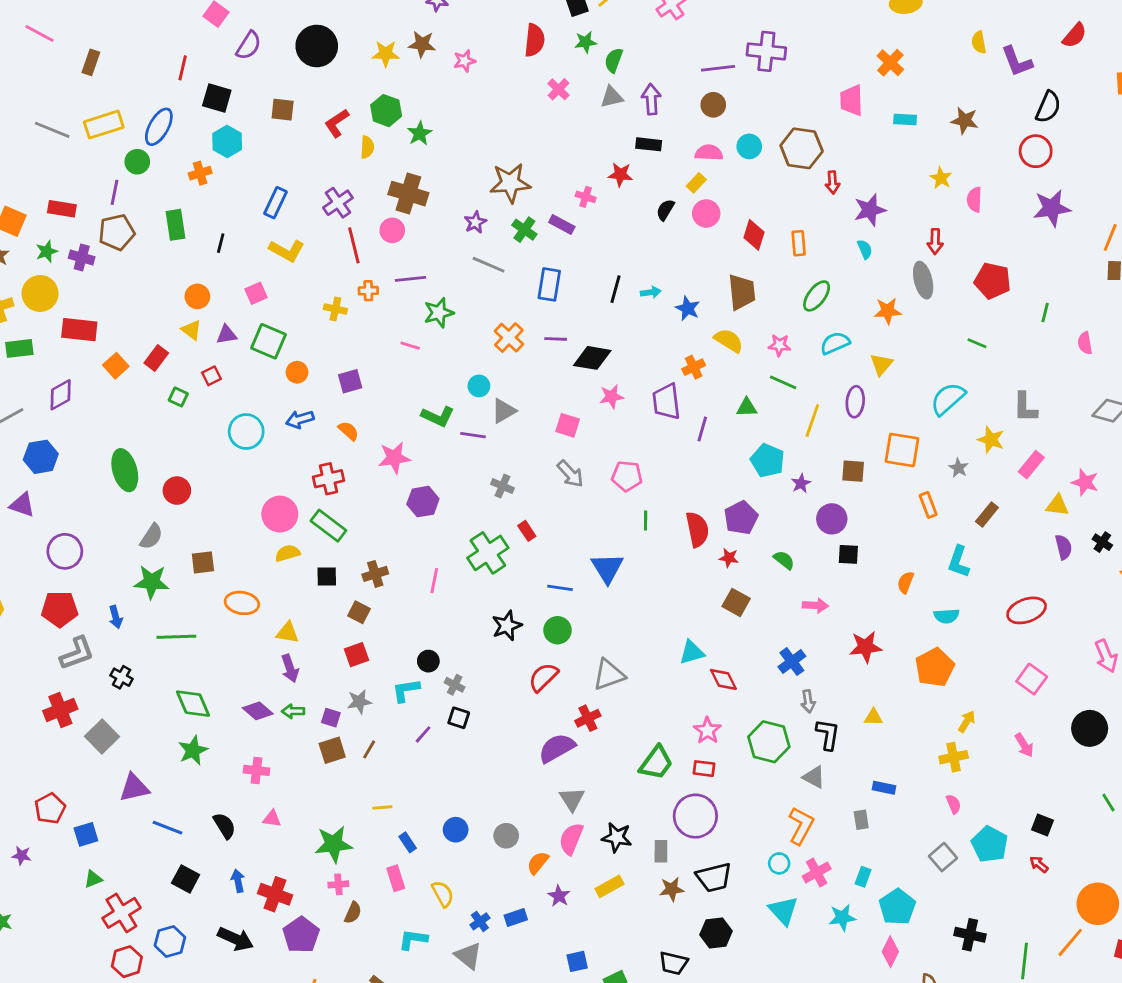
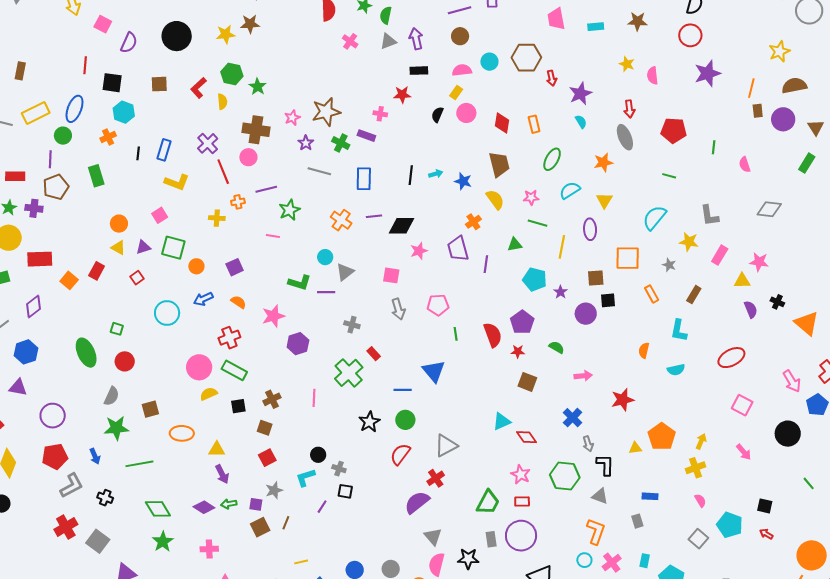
pink star: (464, 61) -> (292, 118), moved
black line: (221, 243) -> (138, 153), moved
yellow semicircle: (729, 341) -> (495, 200), turned 30
green square: (178, 397) -> (117, 329), moved
gray arrow: (570, 474) -> (398, 309), turned 35
black square: (848, 554) -> (608, 300), moved
orange pentagon: (935, 667) -> (662, 437), moved
gray rectangle: (661, 851) -> (491, 539), moved

